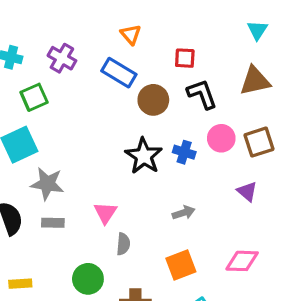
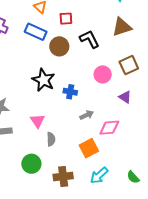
red square: (185, 58) -> (66, 19), moved
pink circle: (221, 138) -> (103, 74), moved
blue cross: (184, 152) -> (70, 92), moved
black star: (144, 156) -> (43, 80), moved
pink diamond: (242, 261) -> (109, 128), moved

